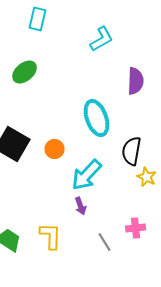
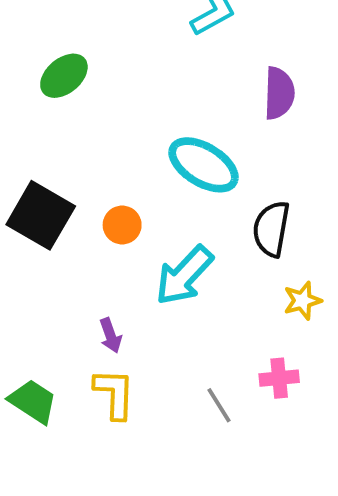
cyan ellipse: (97, 118) -> (204, 165), turned -39
yellow star: (147, 177) -> (302, 301), moved, turned 30
purple arrow: (81, 206) -> (110, 335), moved

